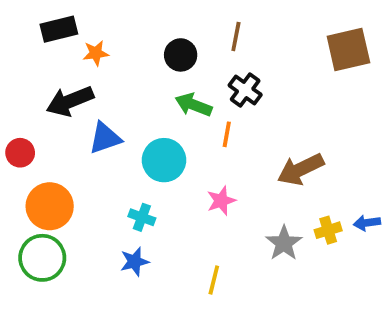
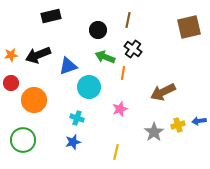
black rectangle: (59, 29) -> (51, 16), moved
orange star: (96, 53) -> (11, 55), moved
blue triangle: (105, 138) -> (68, 66), moved
orange circle: (50, 206) -> (34, 100), moved

